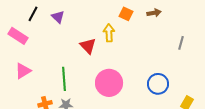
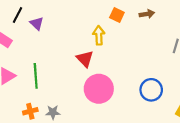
purple triangle: (58, 17) -> (37, 24), moved
red triangle: (88, 46) -> (85, 59), moved
green line: (64, 79) -> (36, 76), moved

